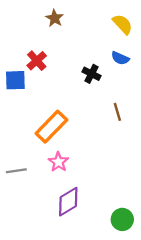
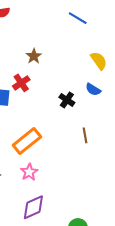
brown star: (55, 18) -> (34, 56), moved

